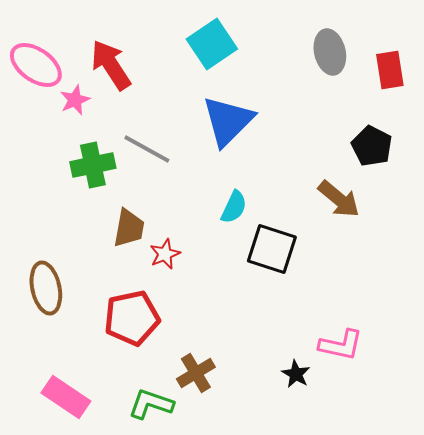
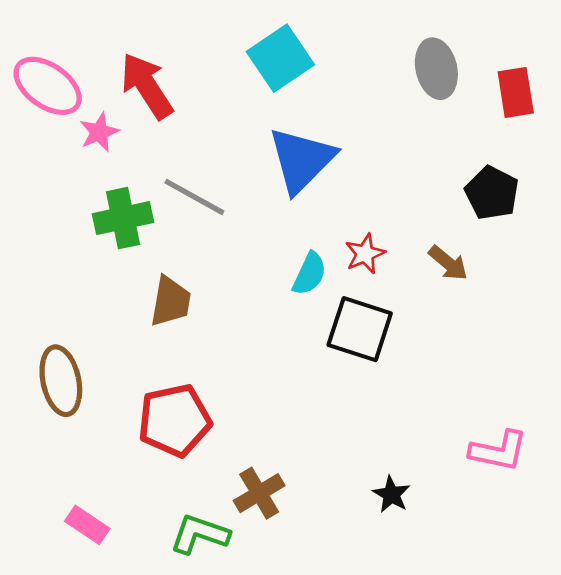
brown arrow: (339, 199) -> (448, 263), size x0.7
red star: (165, 254) -> (365, 254), moved
pink L-shape: (341, 345) -> (499, 451), moved
pink rectangle: (66, 397) -> (87, 525), size x0.7

